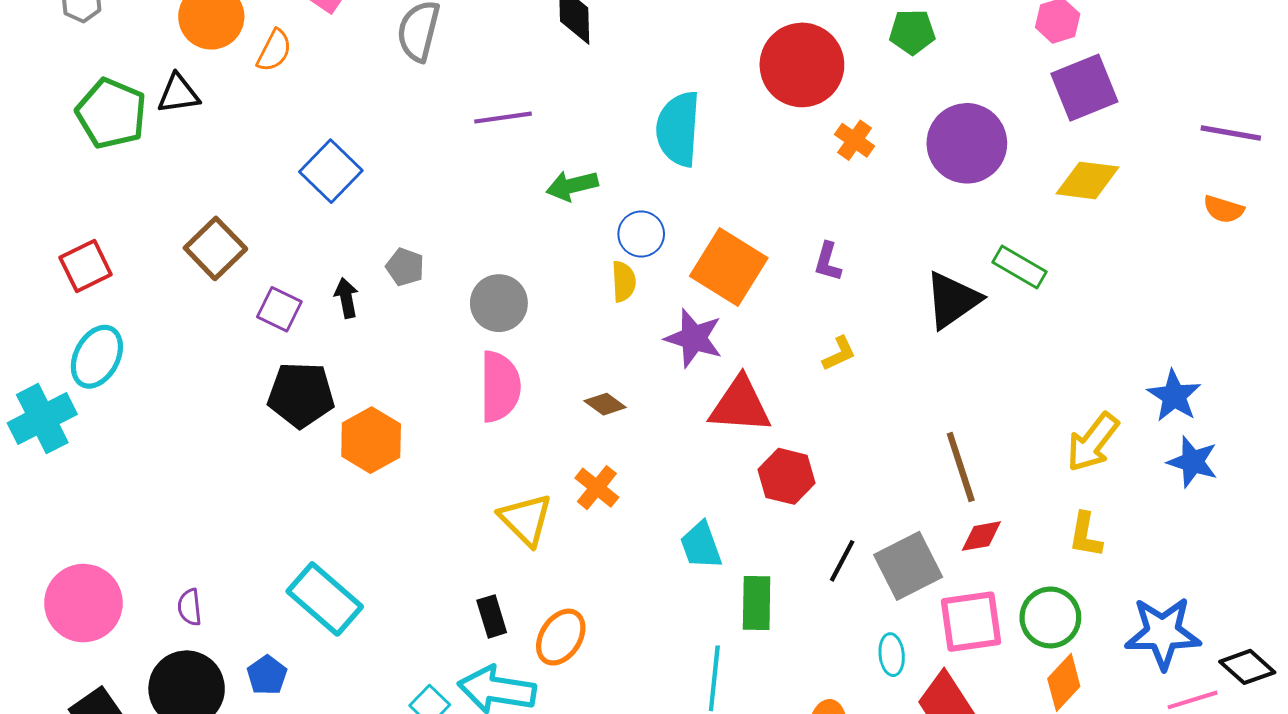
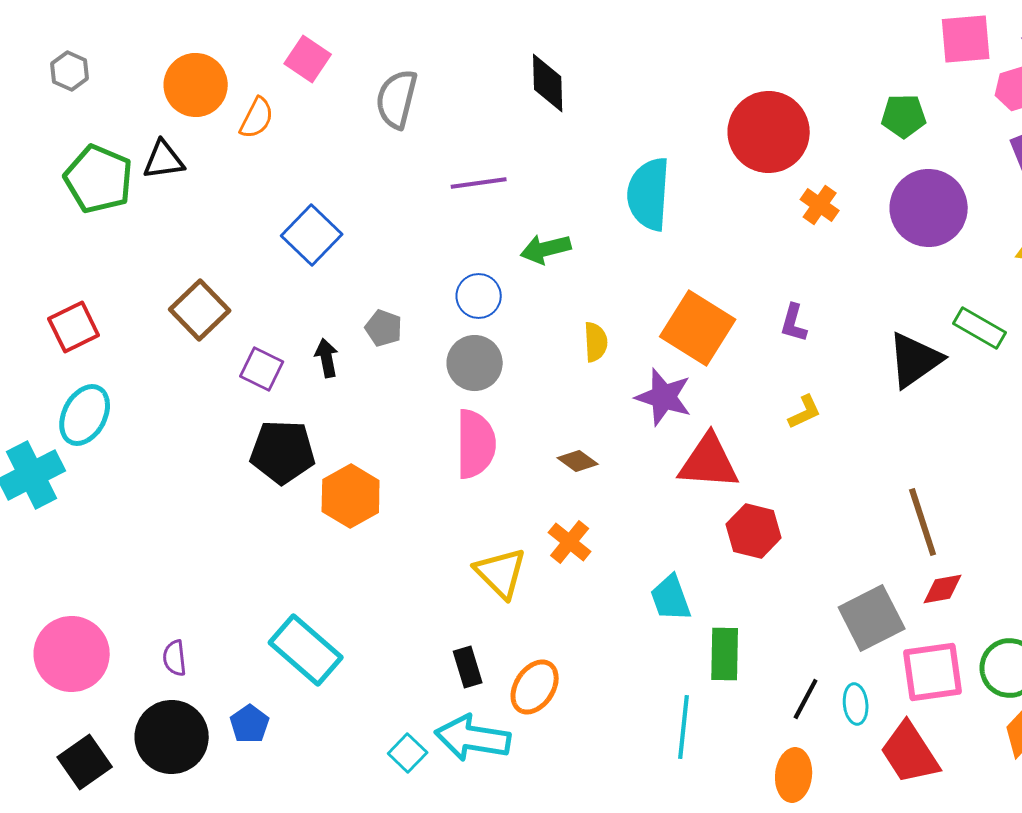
green pentagon: (912, 32) -> (904, 116), moved
blue circle: (641, 234) -> (479, 296), moved
black line: (842, 561) -> (806, 699), moved

